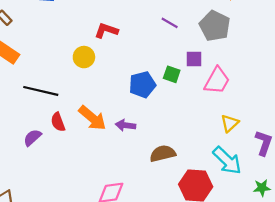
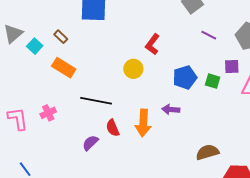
red L-shape: (106, 31) -> (152, 44), turned -70
blue pentagon: (142, 85) -> (185, 77), moved
orange arrow: (92, 118) -> (143, 123), turned 56
purple arrow: (126, 125) -> (171, 109), moved

